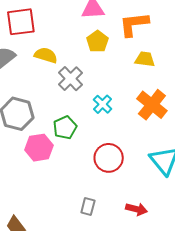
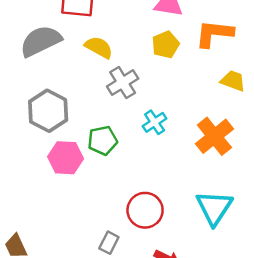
yellow trapezoid: (145, 59) -> (233, 81), moved
red circle: (109, 158) -> (145, 210), moved

